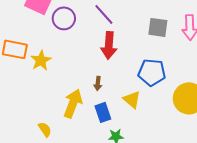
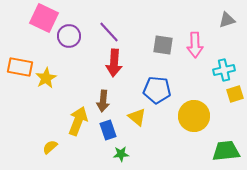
brown arrow: (98, 83) -> (103, 101), size x1.5
yellow semicircle: (45, 129) -> (50, 147), turned -98

